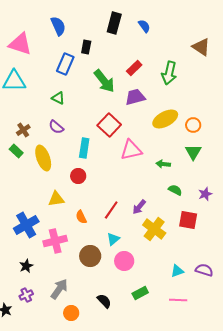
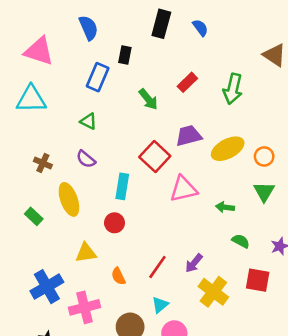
green arrow: (104, 81) -> (148, 99), size x0.7
purple trapezoid: (135, 97) -> (189, 136), moved
brown cross: (23, 130) -> (43, 163), turned -32
green rectangle: (16, 151) -> (34, 216), moved

